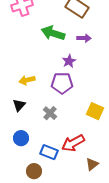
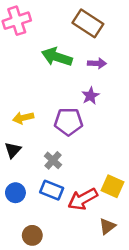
purple star: (69, 61) -> (90, 96), moved
yellow square: (95, 111) -> (112, 186), moved
blue rectangle: (49, 152) -> (52, 190), moved

